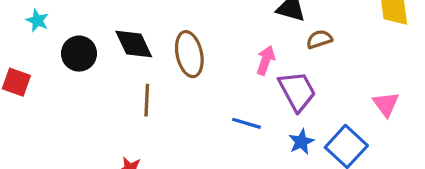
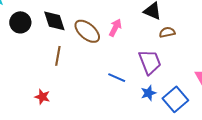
brown ellipse: (189, 54) -> (87, 31), turned -44
pink arrow: (266, 60) -> (115, 28), moved

